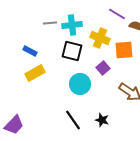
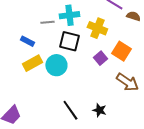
gray line: (50, 23) -> (47, 22), moved
orange square: (124, 50) -> (121, 51), moved, turned 36
cyan circle: (80, 84) -> (56, 65), moved

